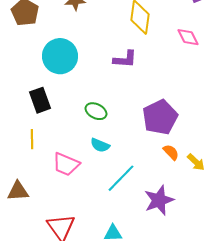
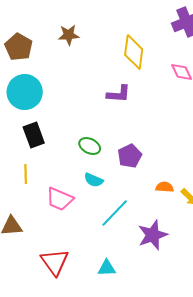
cyan circle: (60, 56) -> (25, 92), moved
purple pentagon: (160, 117) -> (130, 156), moved, size x0.7
orange semicircle: (171, 152) -> (165, 187), turned -42

